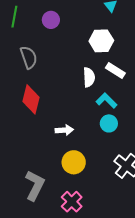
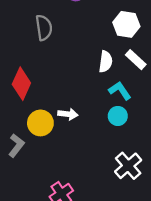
red diamond: (31, 99) -> (21, 84), moved
yellow circle: (74, 162) -> (40, 123), moved
gray L-shape: (35, 185) -> (16, 145), moved, size x0.7

